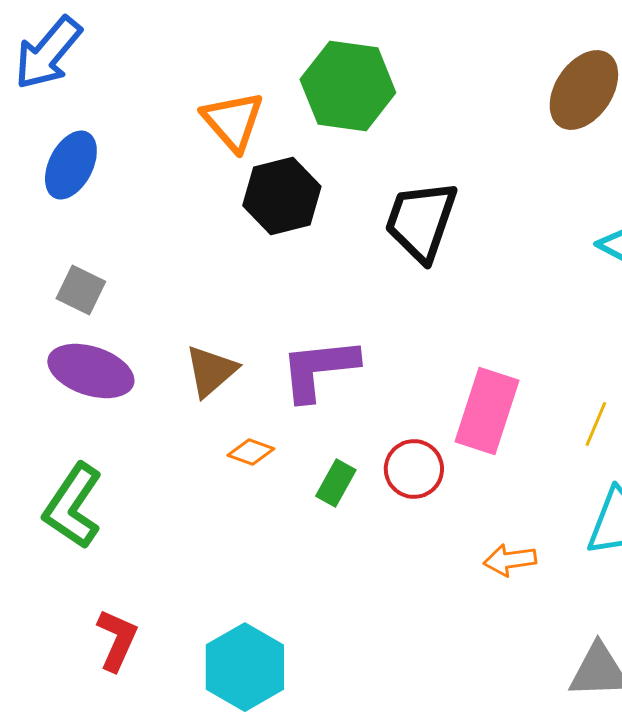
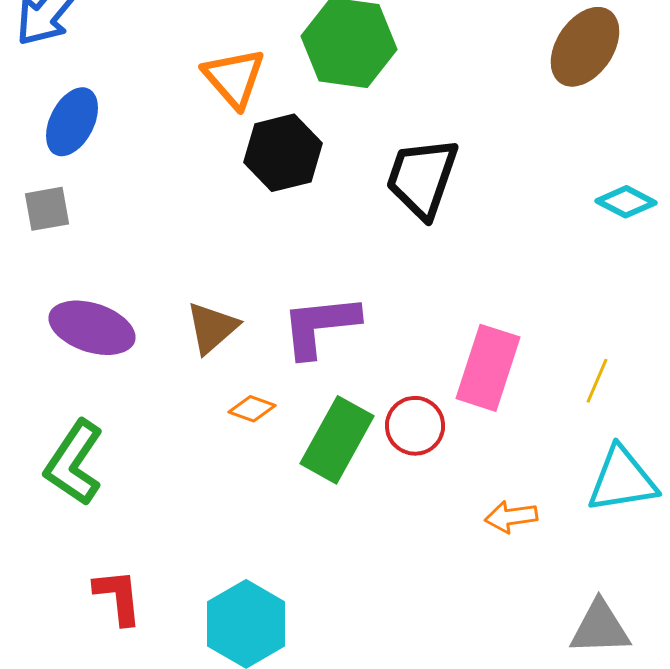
gray square: (81, 290) -> (47, 209), moved, turned -36
green rectangle: (336, 483) -> (337, 440), size x1.8
red L-shape: (117, 640) -> (118, 597), turned -30

